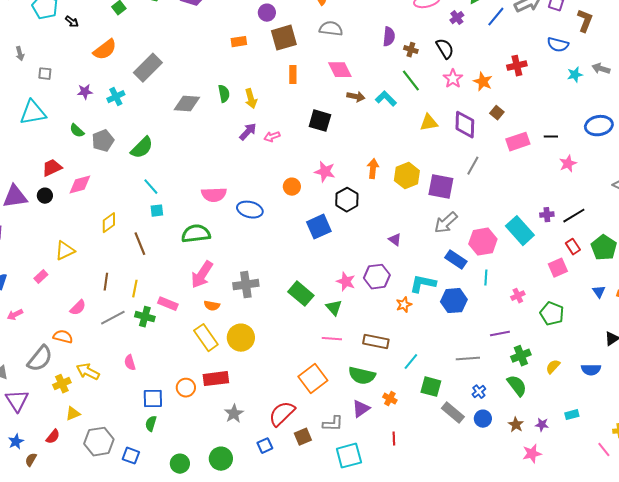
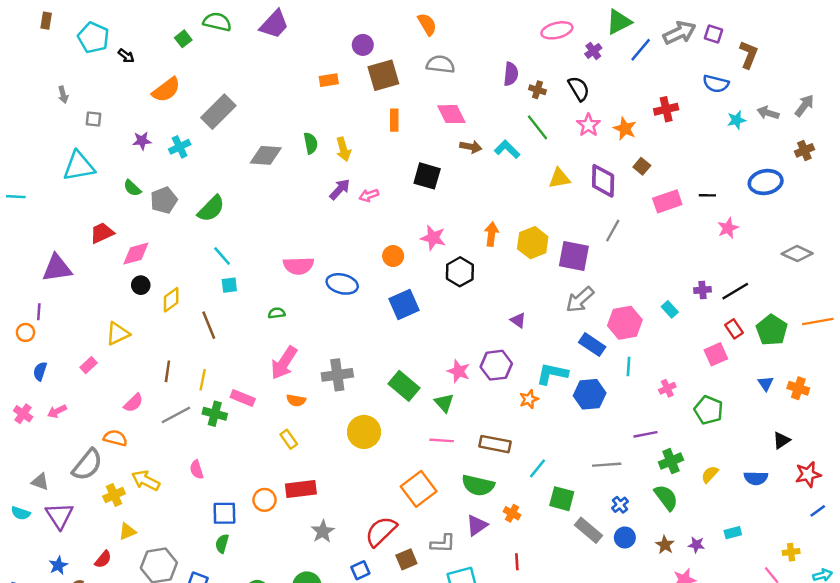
black circle: (45, 196) -> (141, 285), moved
blue square: (319, 227) -> (404, 305), moved
cyan rectangle: (520, 231) -> (670, 309), size x0.5
green semicircle: (196, 234) -> (277, 313), size x0.5
yellow rectangle: (206, 338) -> (289, 439), size x0.6
yellow circle: (241, 338) -> (364, 432), moved

